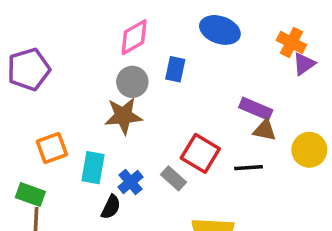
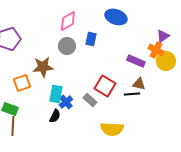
orange cross: (291, 42) -> (156, 50), moved
brown star: (123, 116) -> (43, 67), moved
brown triangle: (265, 130) -> (139, 84), moved
yellow circle: (309, 150) -> (166, 61), moved
cyan rectangle: (93, 168) -> (56, 94), moved

